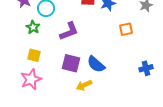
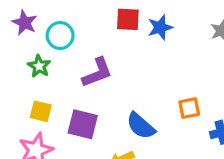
orange square: (126, 29) -> (189, 108), moved
purple square: (71, 63) -> (83, 124), moved

